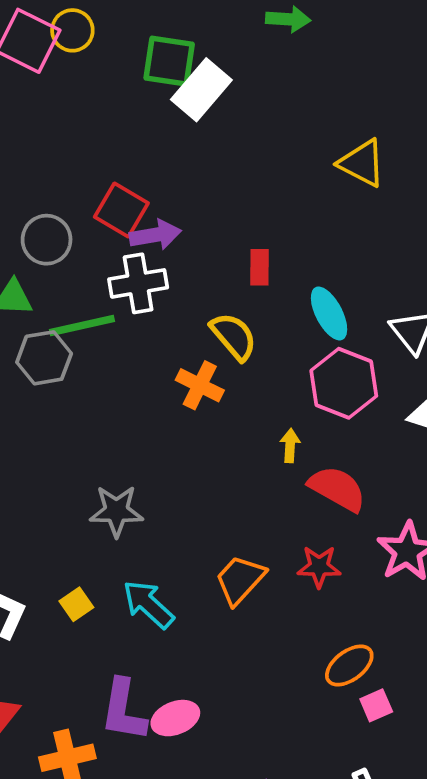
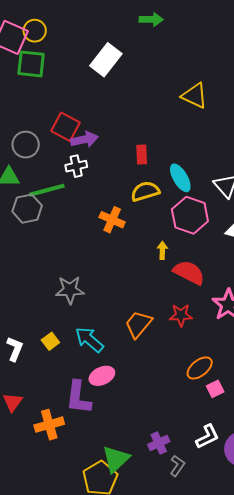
green square: (169, 61) -> (31, 64), moved
white cross: (138, 283) -> (76, 166), size x0.7
yellow semicircle: (234, 336) -> (145, 191), moved, turned -64
pink ellipse: (175, 718) -> (102, 376), moved

